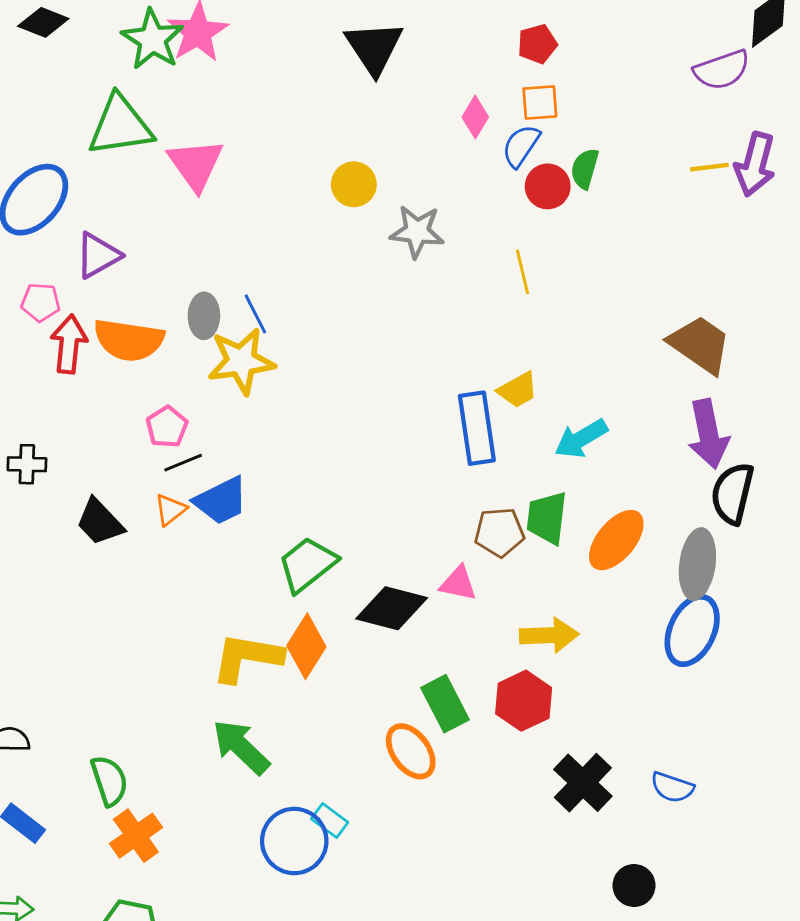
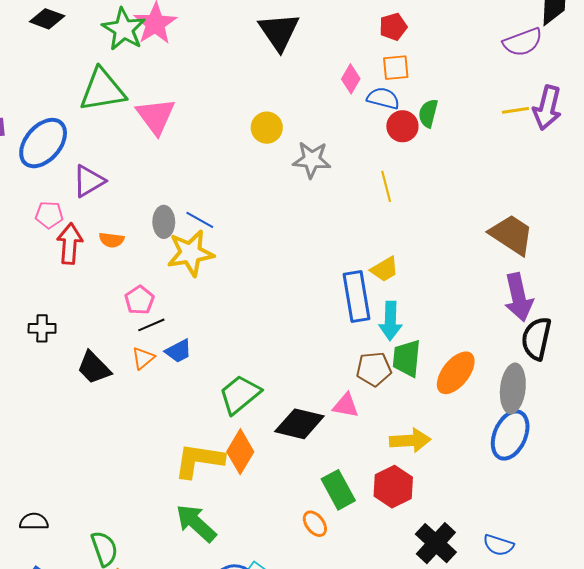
blue semicircle: (521, 146) -> (383, 98), turned 72
blue line: (255, 314) -> (200, 220), turned -32
orange semicircle: (129, 340) -> (111, 240), size x0.5
cyan arrow: (581, 439) -> (390, 321), moved, turned -57
blue trapezoid: (221, 501) -> (178, 351), size x0.7
orange ellipse: (411, 751) -> (315, 524), size x0.7

